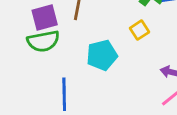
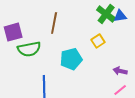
purple square: (45, 17) -> (13, 32), moved

